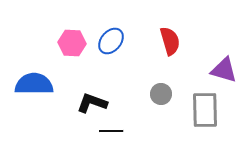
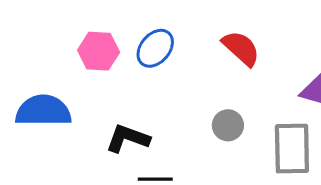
red semicircle: (170, 41) -> (241, 48), turned -32

